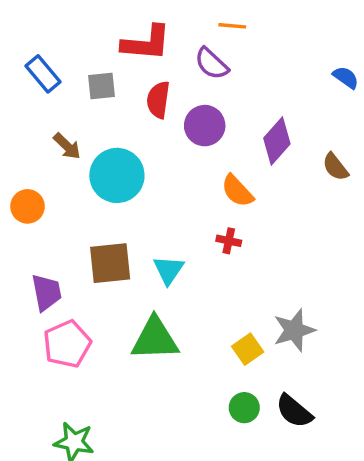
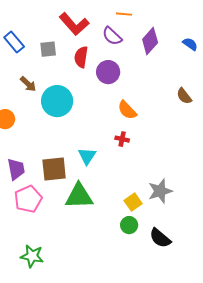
red L-shape: (146, 43) -> (74, 24), turned 44
purple diamond: (277, 141) -> (150, 41), moved
brown square: (110, 263) -> (54, 169), moved
green circle: (244, 408) -> (129, 225), moved

